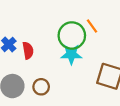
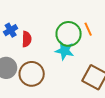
brown circle: (41, 87) -> (32, 74), size x1.6

